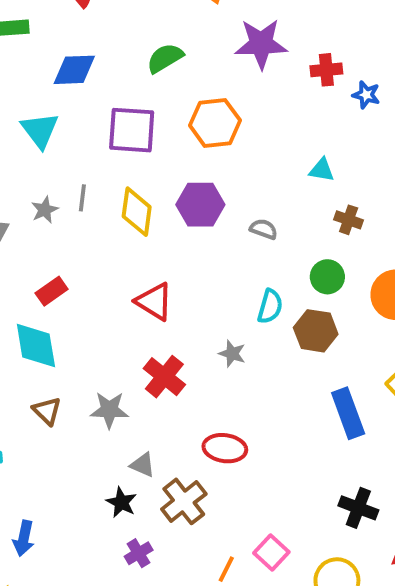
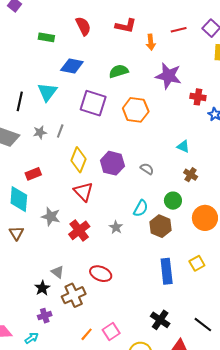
purple hexagon: (200, 205) -> (112, 163), moved
yellow diamond: (137, 212) -> (79, 160), moved
gray star: (109, 410) -> (51, 217), moved

